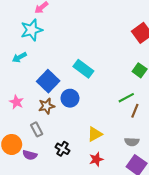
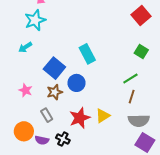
cyan rectangle: (83, 69) -> (87, 54), turned 30
brown line: (135, 111) -> (132, 97), moved
gray semicircle: (132, 142) -> (139, 121), size x1.5
black cross: (63, 149) -> (63, 139), moved
red star: (96, 159) -> (80, 118), moved, size x1.5

